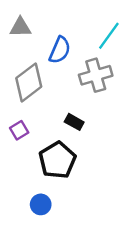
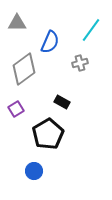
gray cross: (96, 75) -> (80, 63), size x0.6

